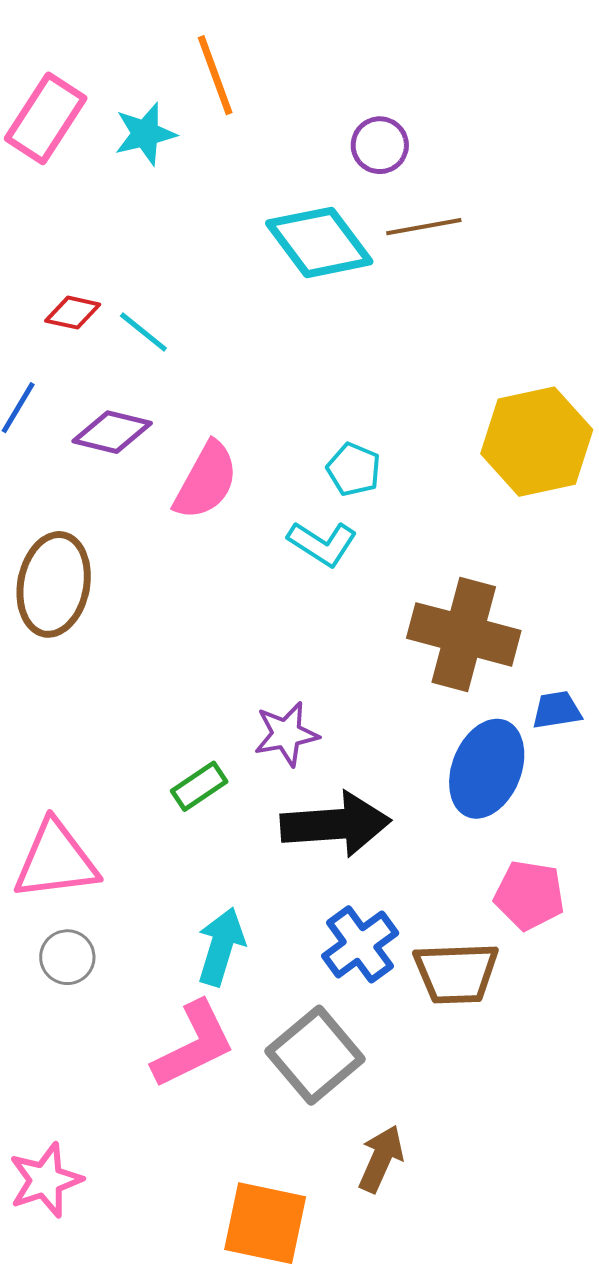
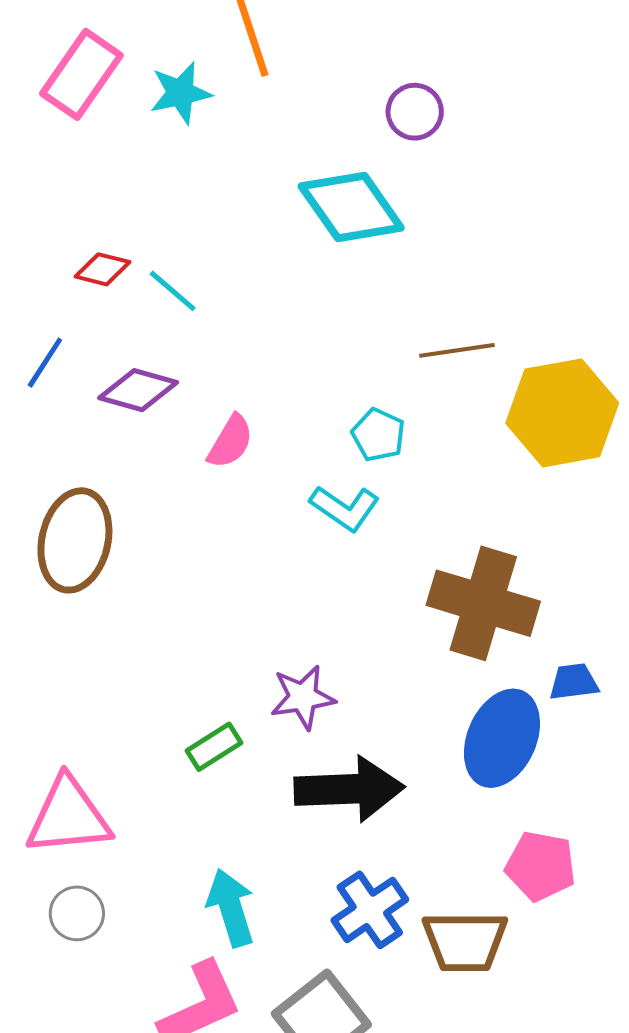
brown line: (424, 227) -> (457, 350), moved
pink semicircle: (206, 481) -> (230, 442), size x0.7
cyan arrow: (221, 947) -> (231, 908), turned -36

